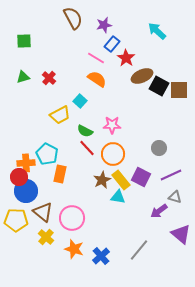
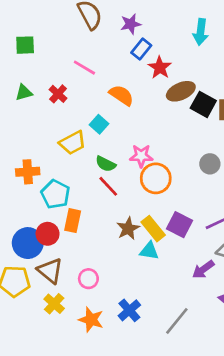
cyan arrow: (157, 31) -> (201, 32), turned -126
pink line: (96, 58) -> (84, 68), moved
gray circle: (159, 148) -> (210, 164), moved
orange circle: (113, 154) -> (156, 178), moved
orange cross: (26, 163) -> (28, 172), moved
red circle: (19, 177) -> (48, 234), moved
pink circle: (72, 218) -> (88, 279), size x0.6
blue cross: (101, 256) -> (129, 310), moved

